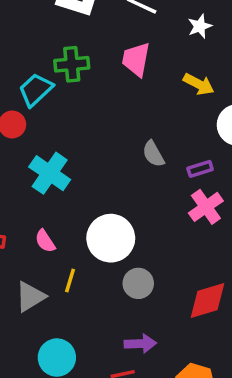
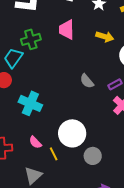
yellow line: (70, 281) -> (54, 154), moved, turned -32

